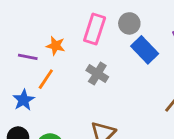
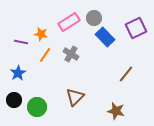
pink rectangle: (95, 29) -> (69, 22), turned 40
orange line: (46, 79) -> (45, 55), moved

